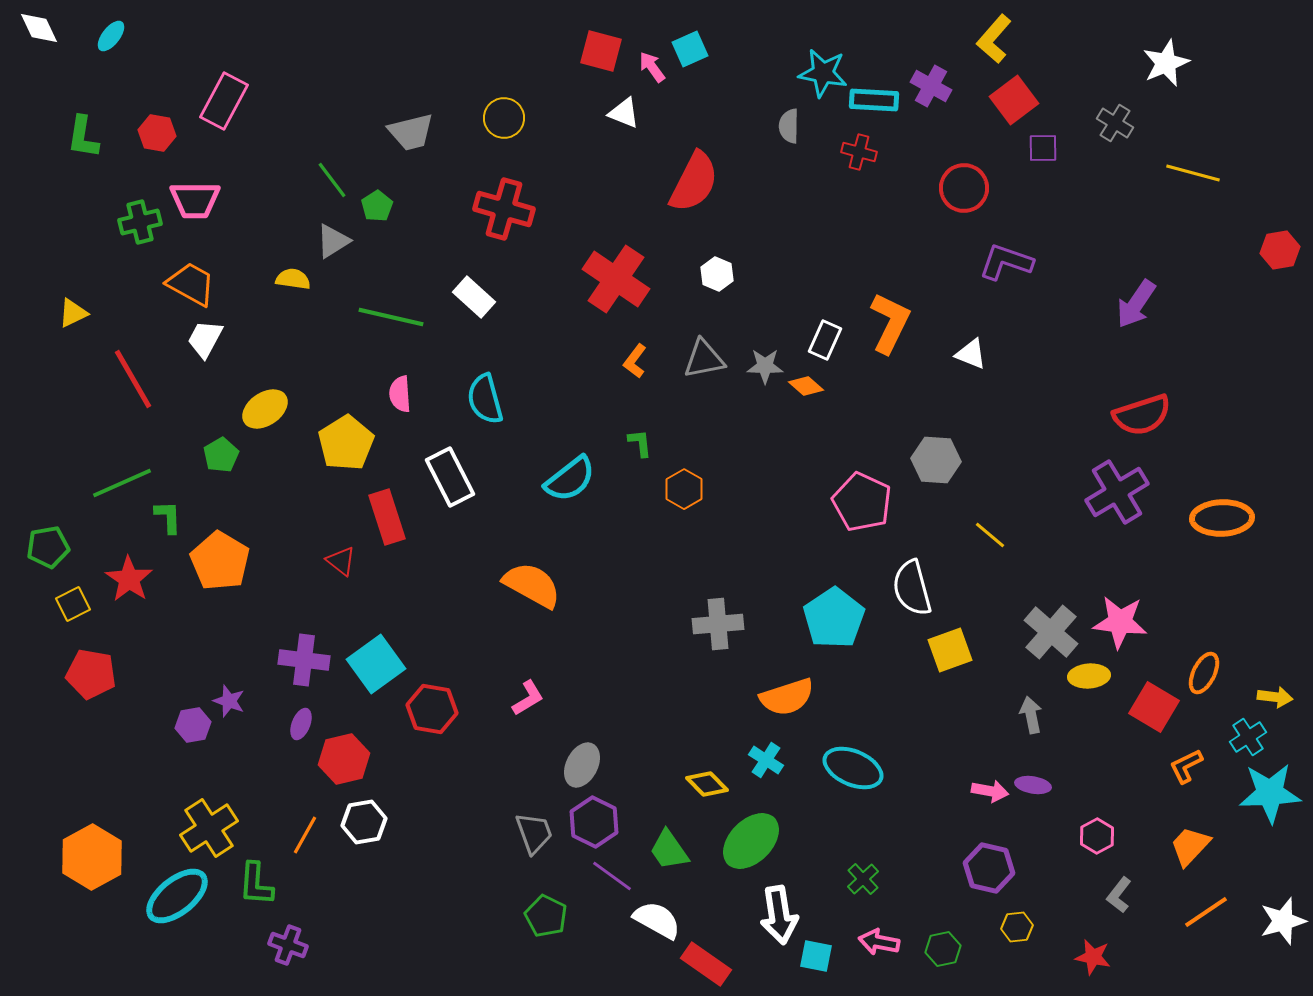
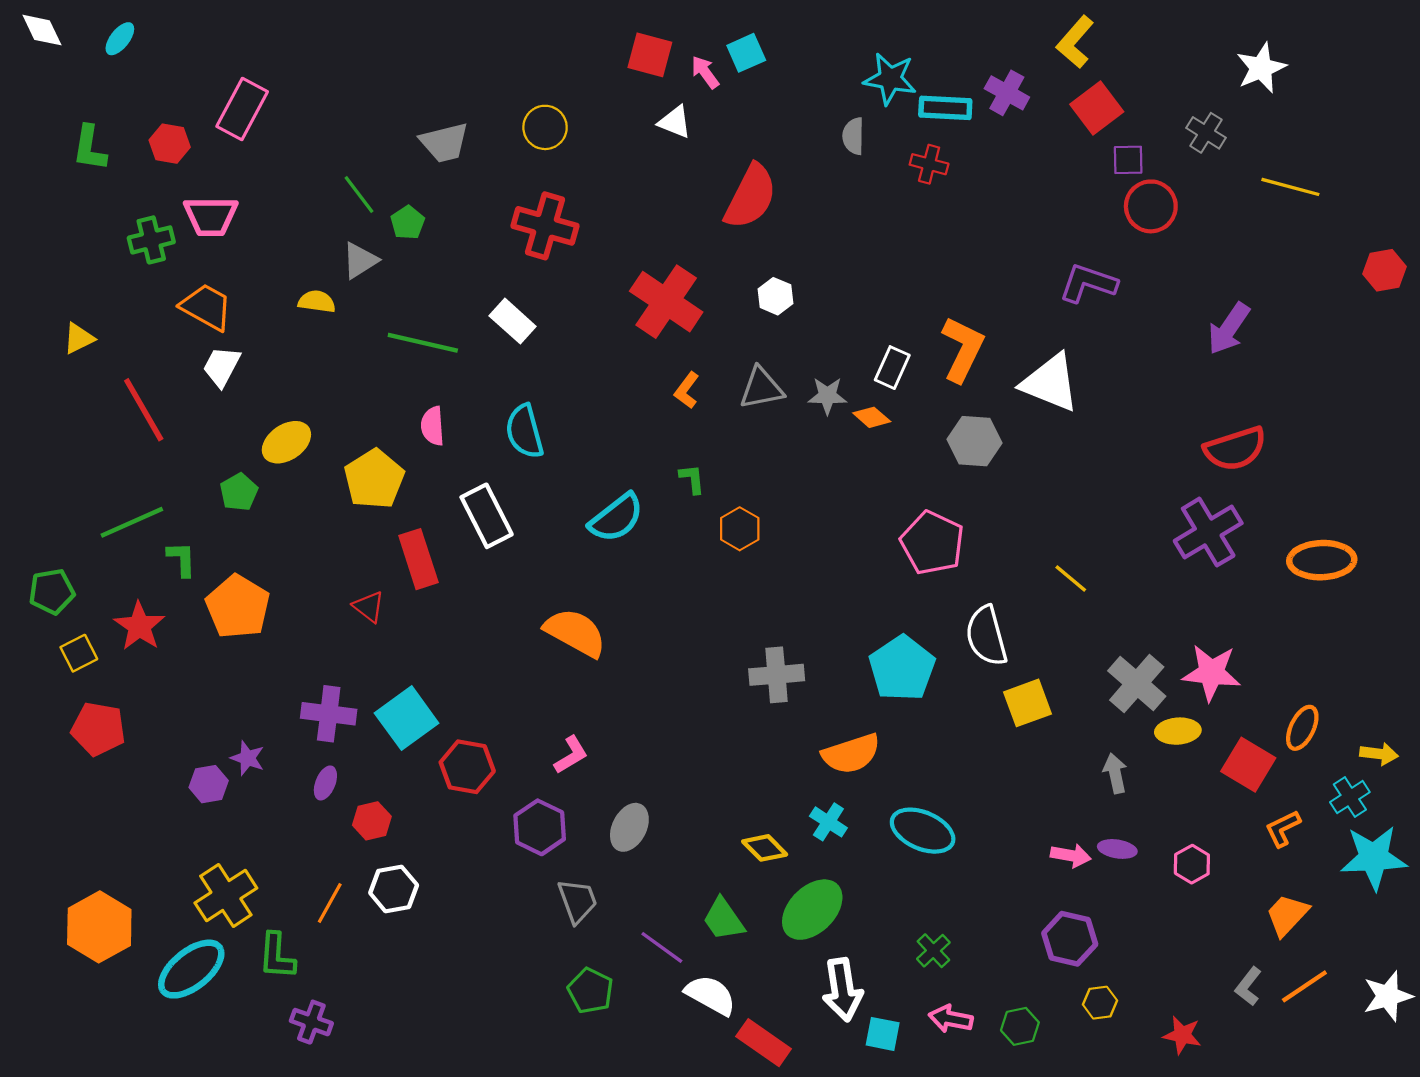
red circle: (964, 188) -> (1151, 206), moved
white triangle: (971, 354) -> (1050, 383), size x1.8
gray hexagon: (936, 460) -> (975, 441), moved
red hexagon: (344, 759) -> (372, 821), size x0.7
purple hexagon: (594, 822) -> (540, 827), moved
pink hexagon: (1097, 836) -> (1192, 864), moved
gray L-shape: (1119, 895) -> (1248, 986), moved

